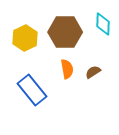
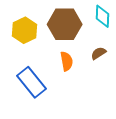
brown semicircle: (93, 72) -> (99, 53), moved

